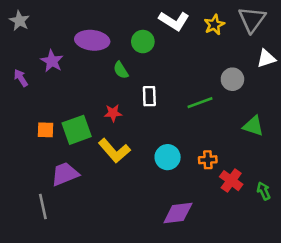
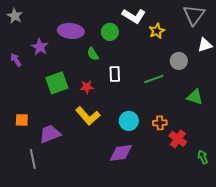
yellow star: (214, 25) -> (157, 31), moved
orange square: (45, 130) -> (22, 120), moved
green square: (77, 130) -> (57, 83), moved
green arrow: (264, 191) -> (203, 157), moved
purple diamond: (178, 213) -> (121, 153), moved

